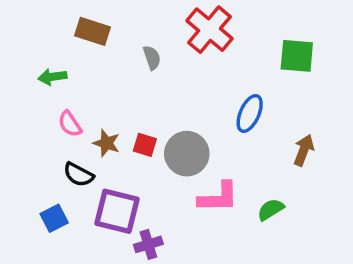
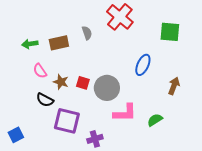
brown rectangle: (93, 31) -> (59, 43), moved, turned -30
blue square: (54, 218) -> (16, 135), moved
purple cross: (148, 244) -> (95, 139), moved

